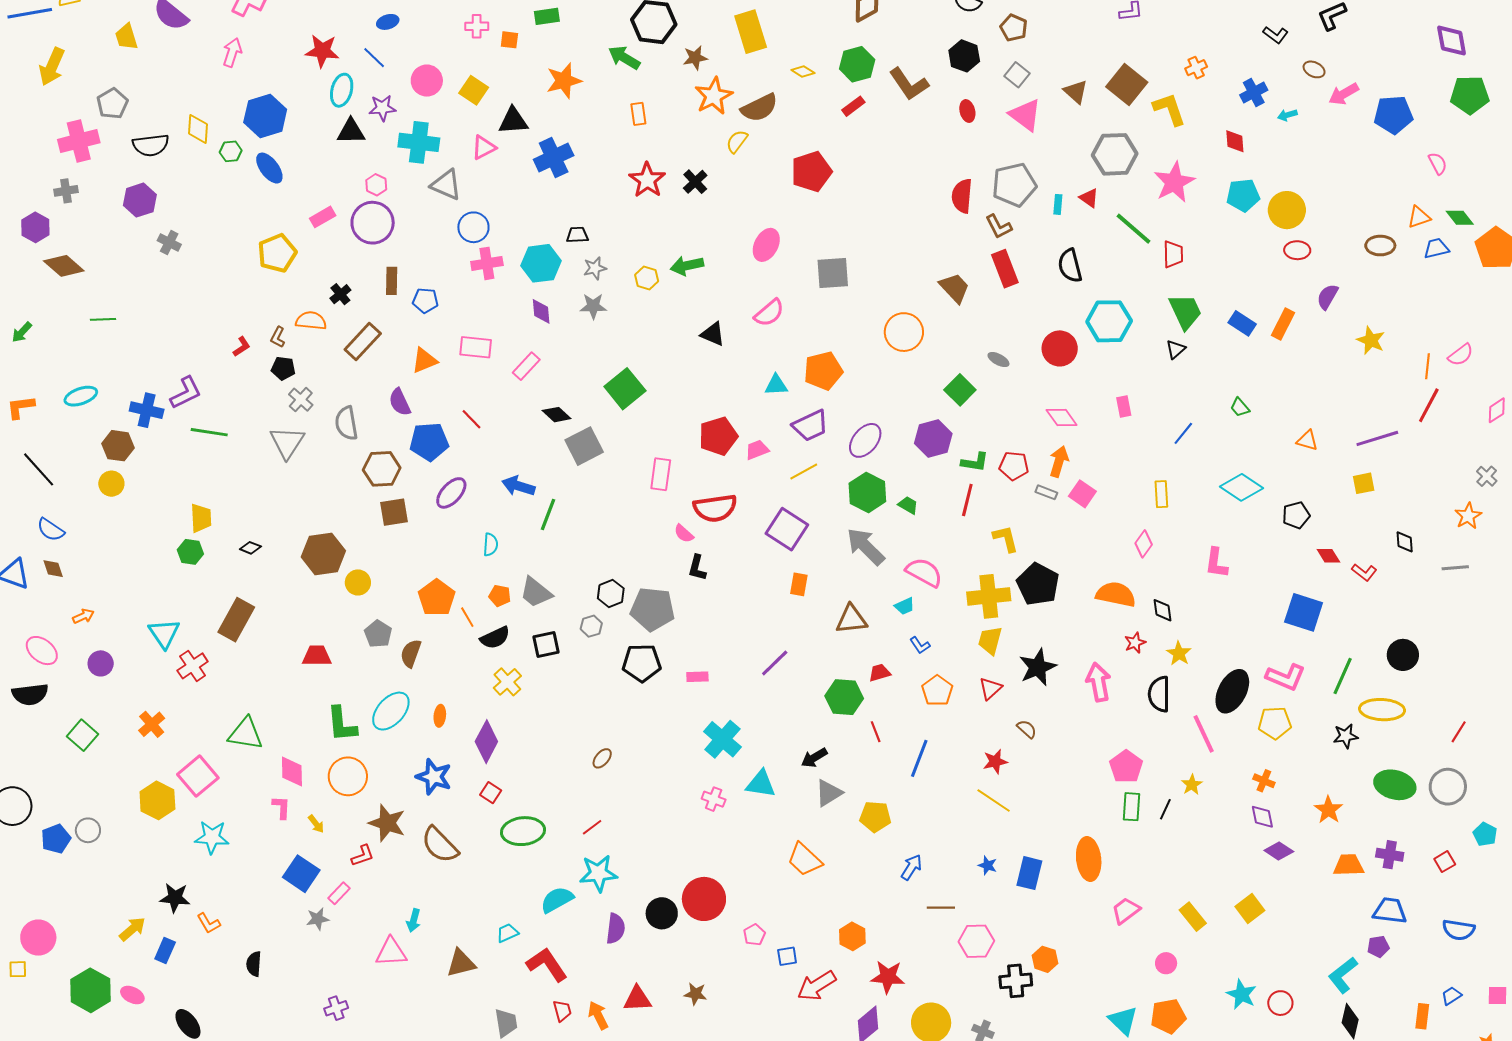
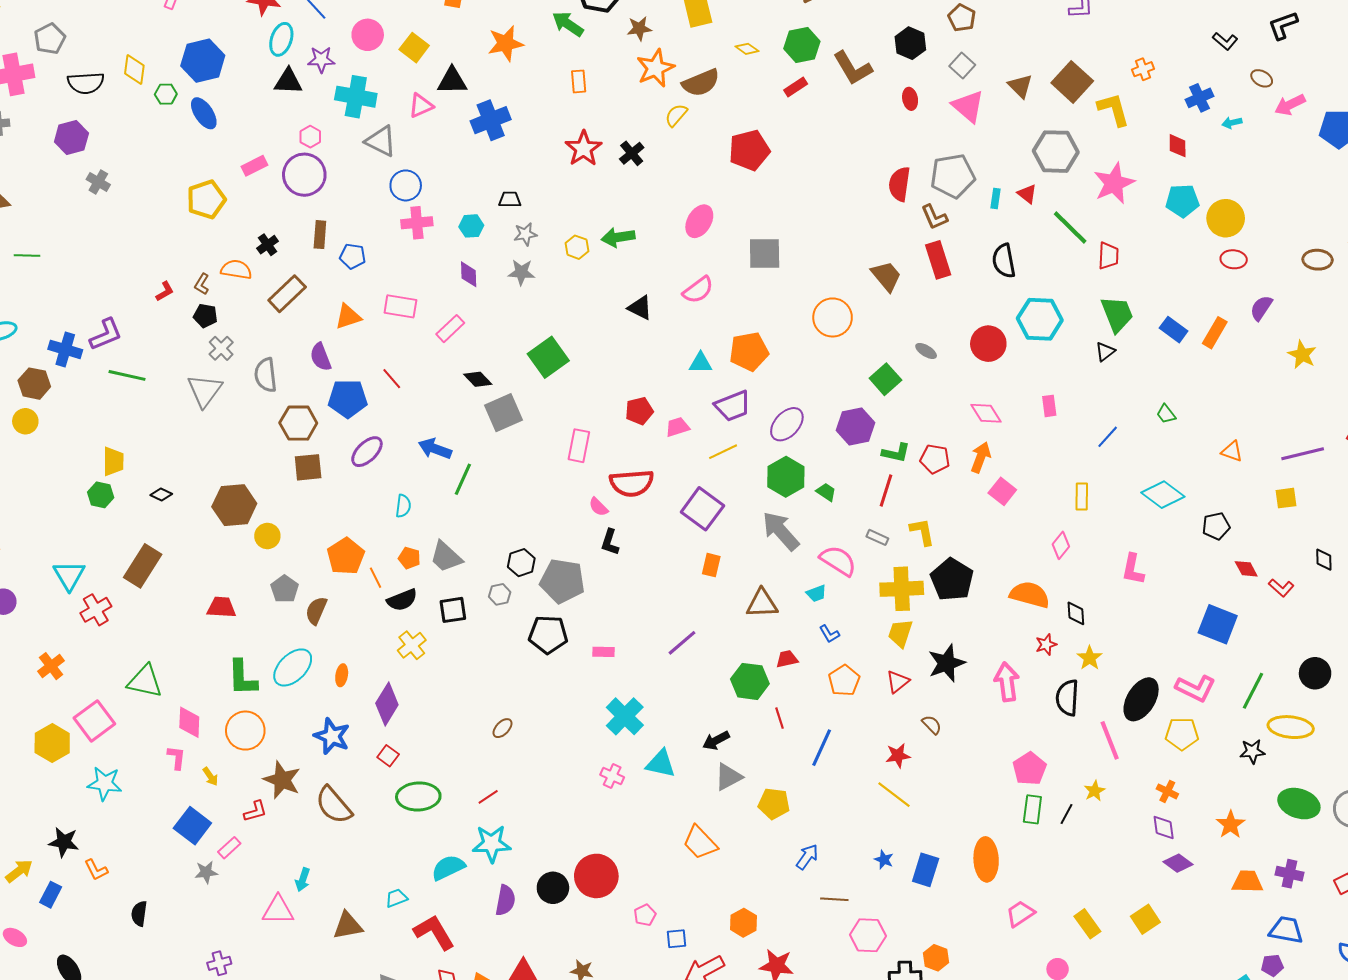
cyan hexagon: (541, 263) -> (471, 226), size x0.6
red pentagon: (718, 436) -> (639, 411), size x0.7
gray rectangle: (1046, 492) -> (877, 537), moved

